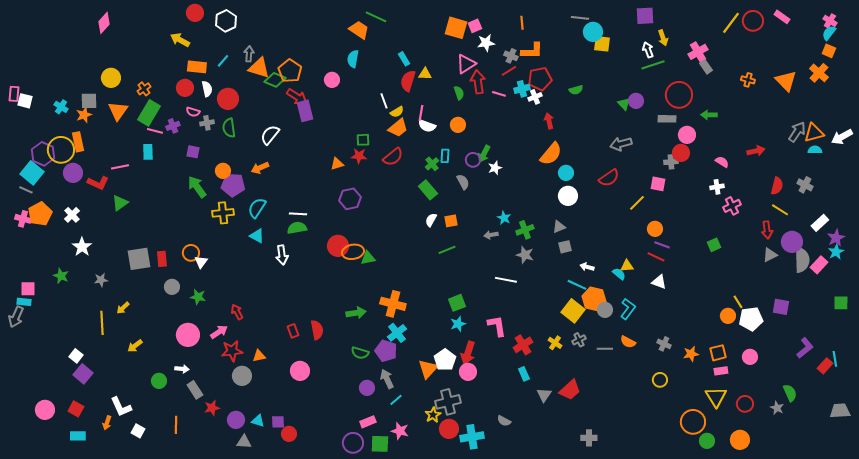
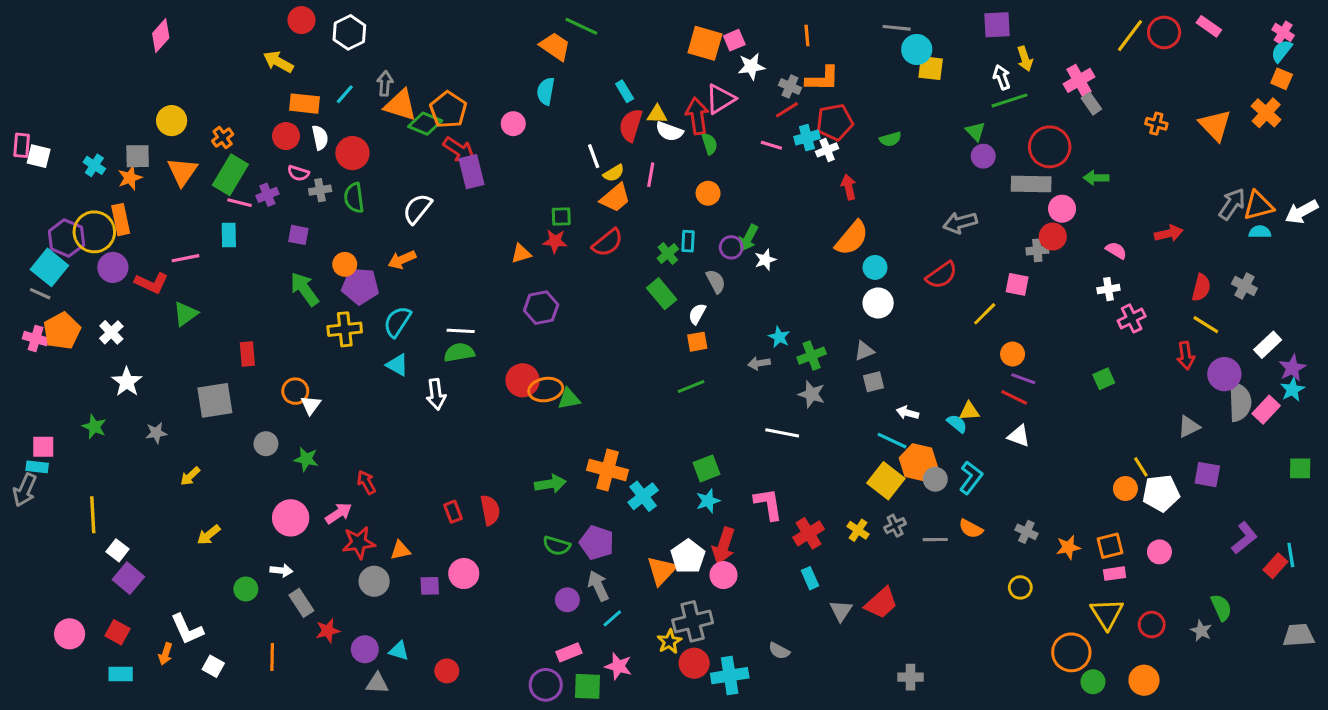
red arrow: (478, 82) -> (697, 116), moved
green triangle: (624, 104) -> (975, 131), moved
gray rectangle: (667, 119) -> (1031, 184), size x1.4
white semicircle: (427, 126) -> (669, 131), moved
white semicircle: (431, 220) -> (697, 314), moved
gray triangle: (770, 255) -> (1189, 427), moved
red rectangle: (162, 259) -> (247, 354), moved
yellow line: (102, 323) -> (93, 515), moved
cyan cross: (397, 333) -> (643, 496), moved
purple square: (278, 422) -> (430, 586), moved

